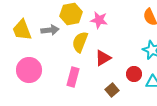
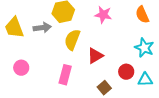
pink star: (99, 20) -> (103, 15), moved
pink circle: (29, 70) -> (21, 68), size x0.6

